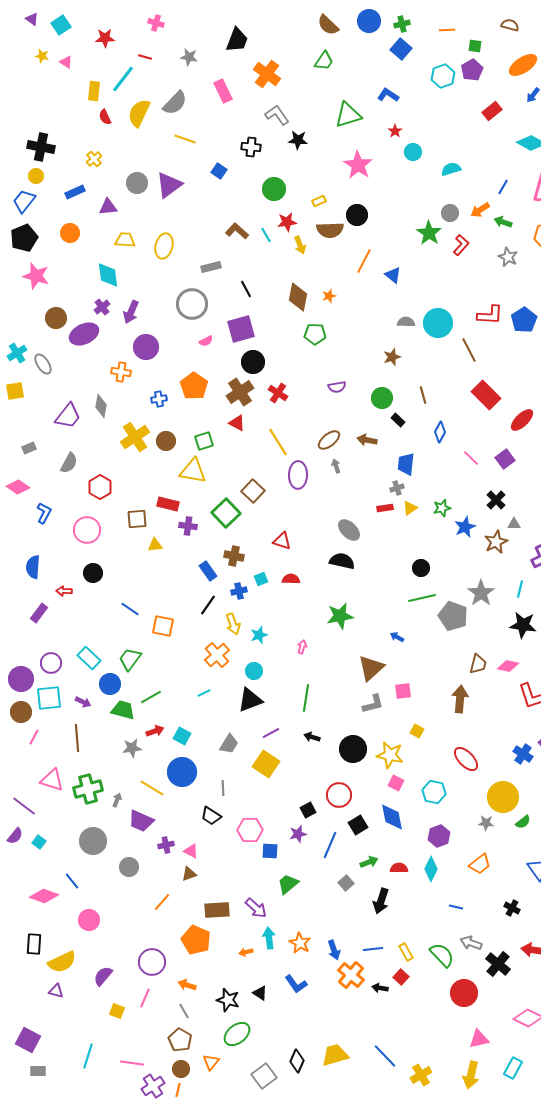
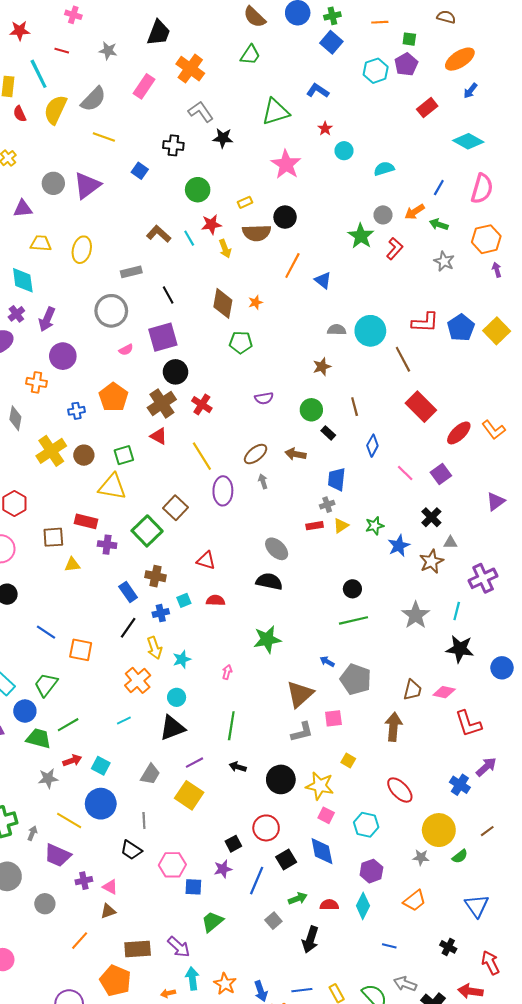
cyan line: (123, 79) -> (39, 74), turned -64
pink rectangle: (223, 91) -> (144, 86), turned 60
gray pentagon: (453, 616) -> (356, 679), moved

